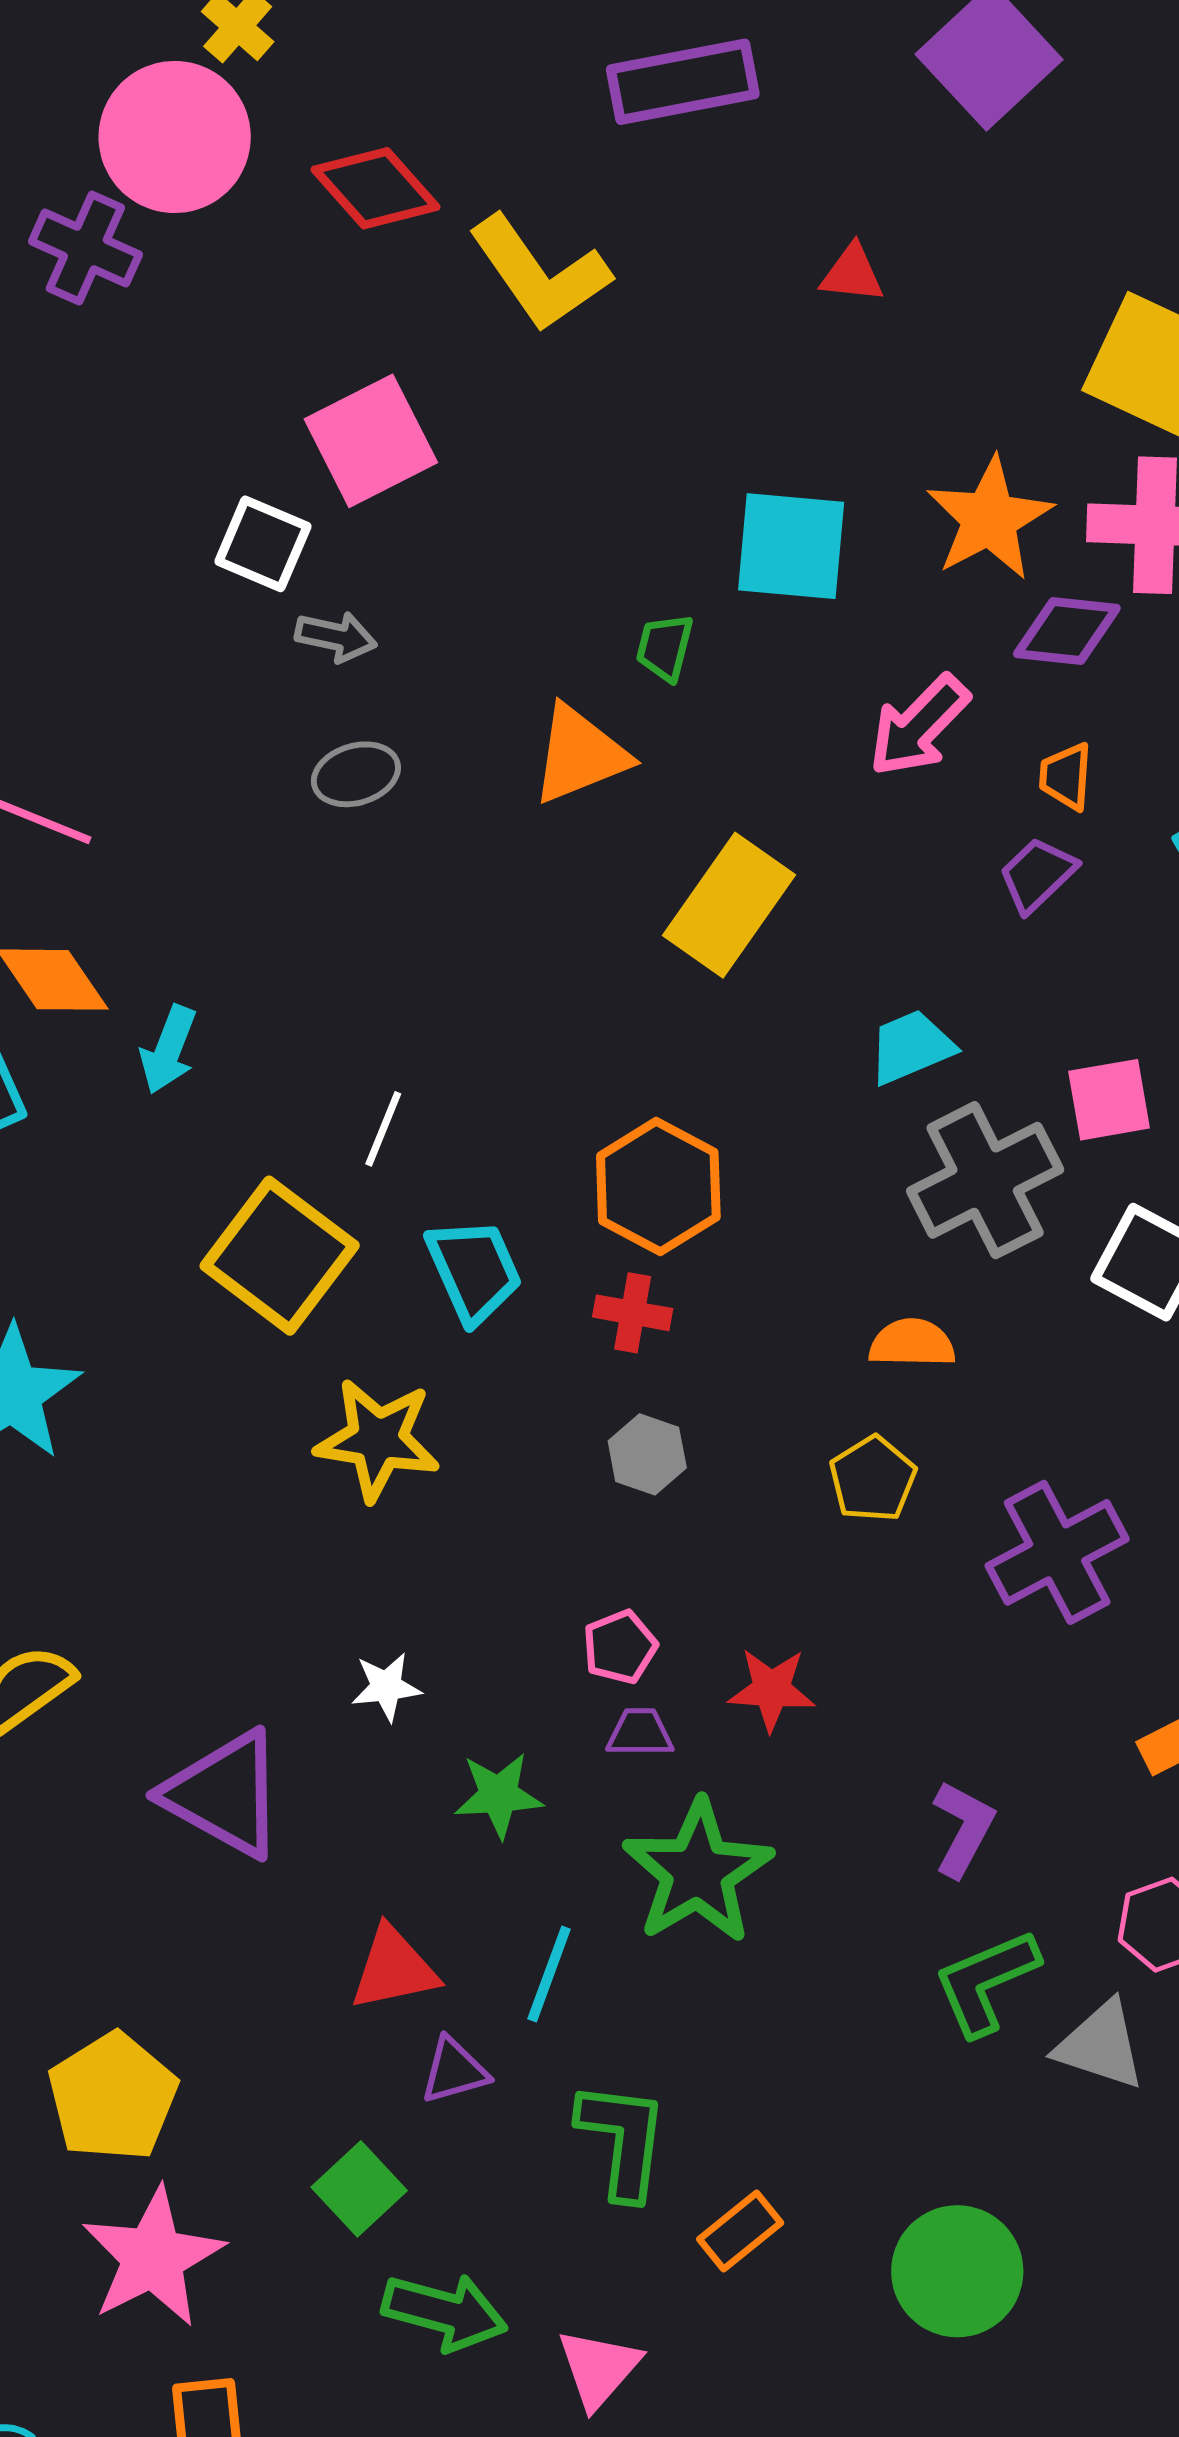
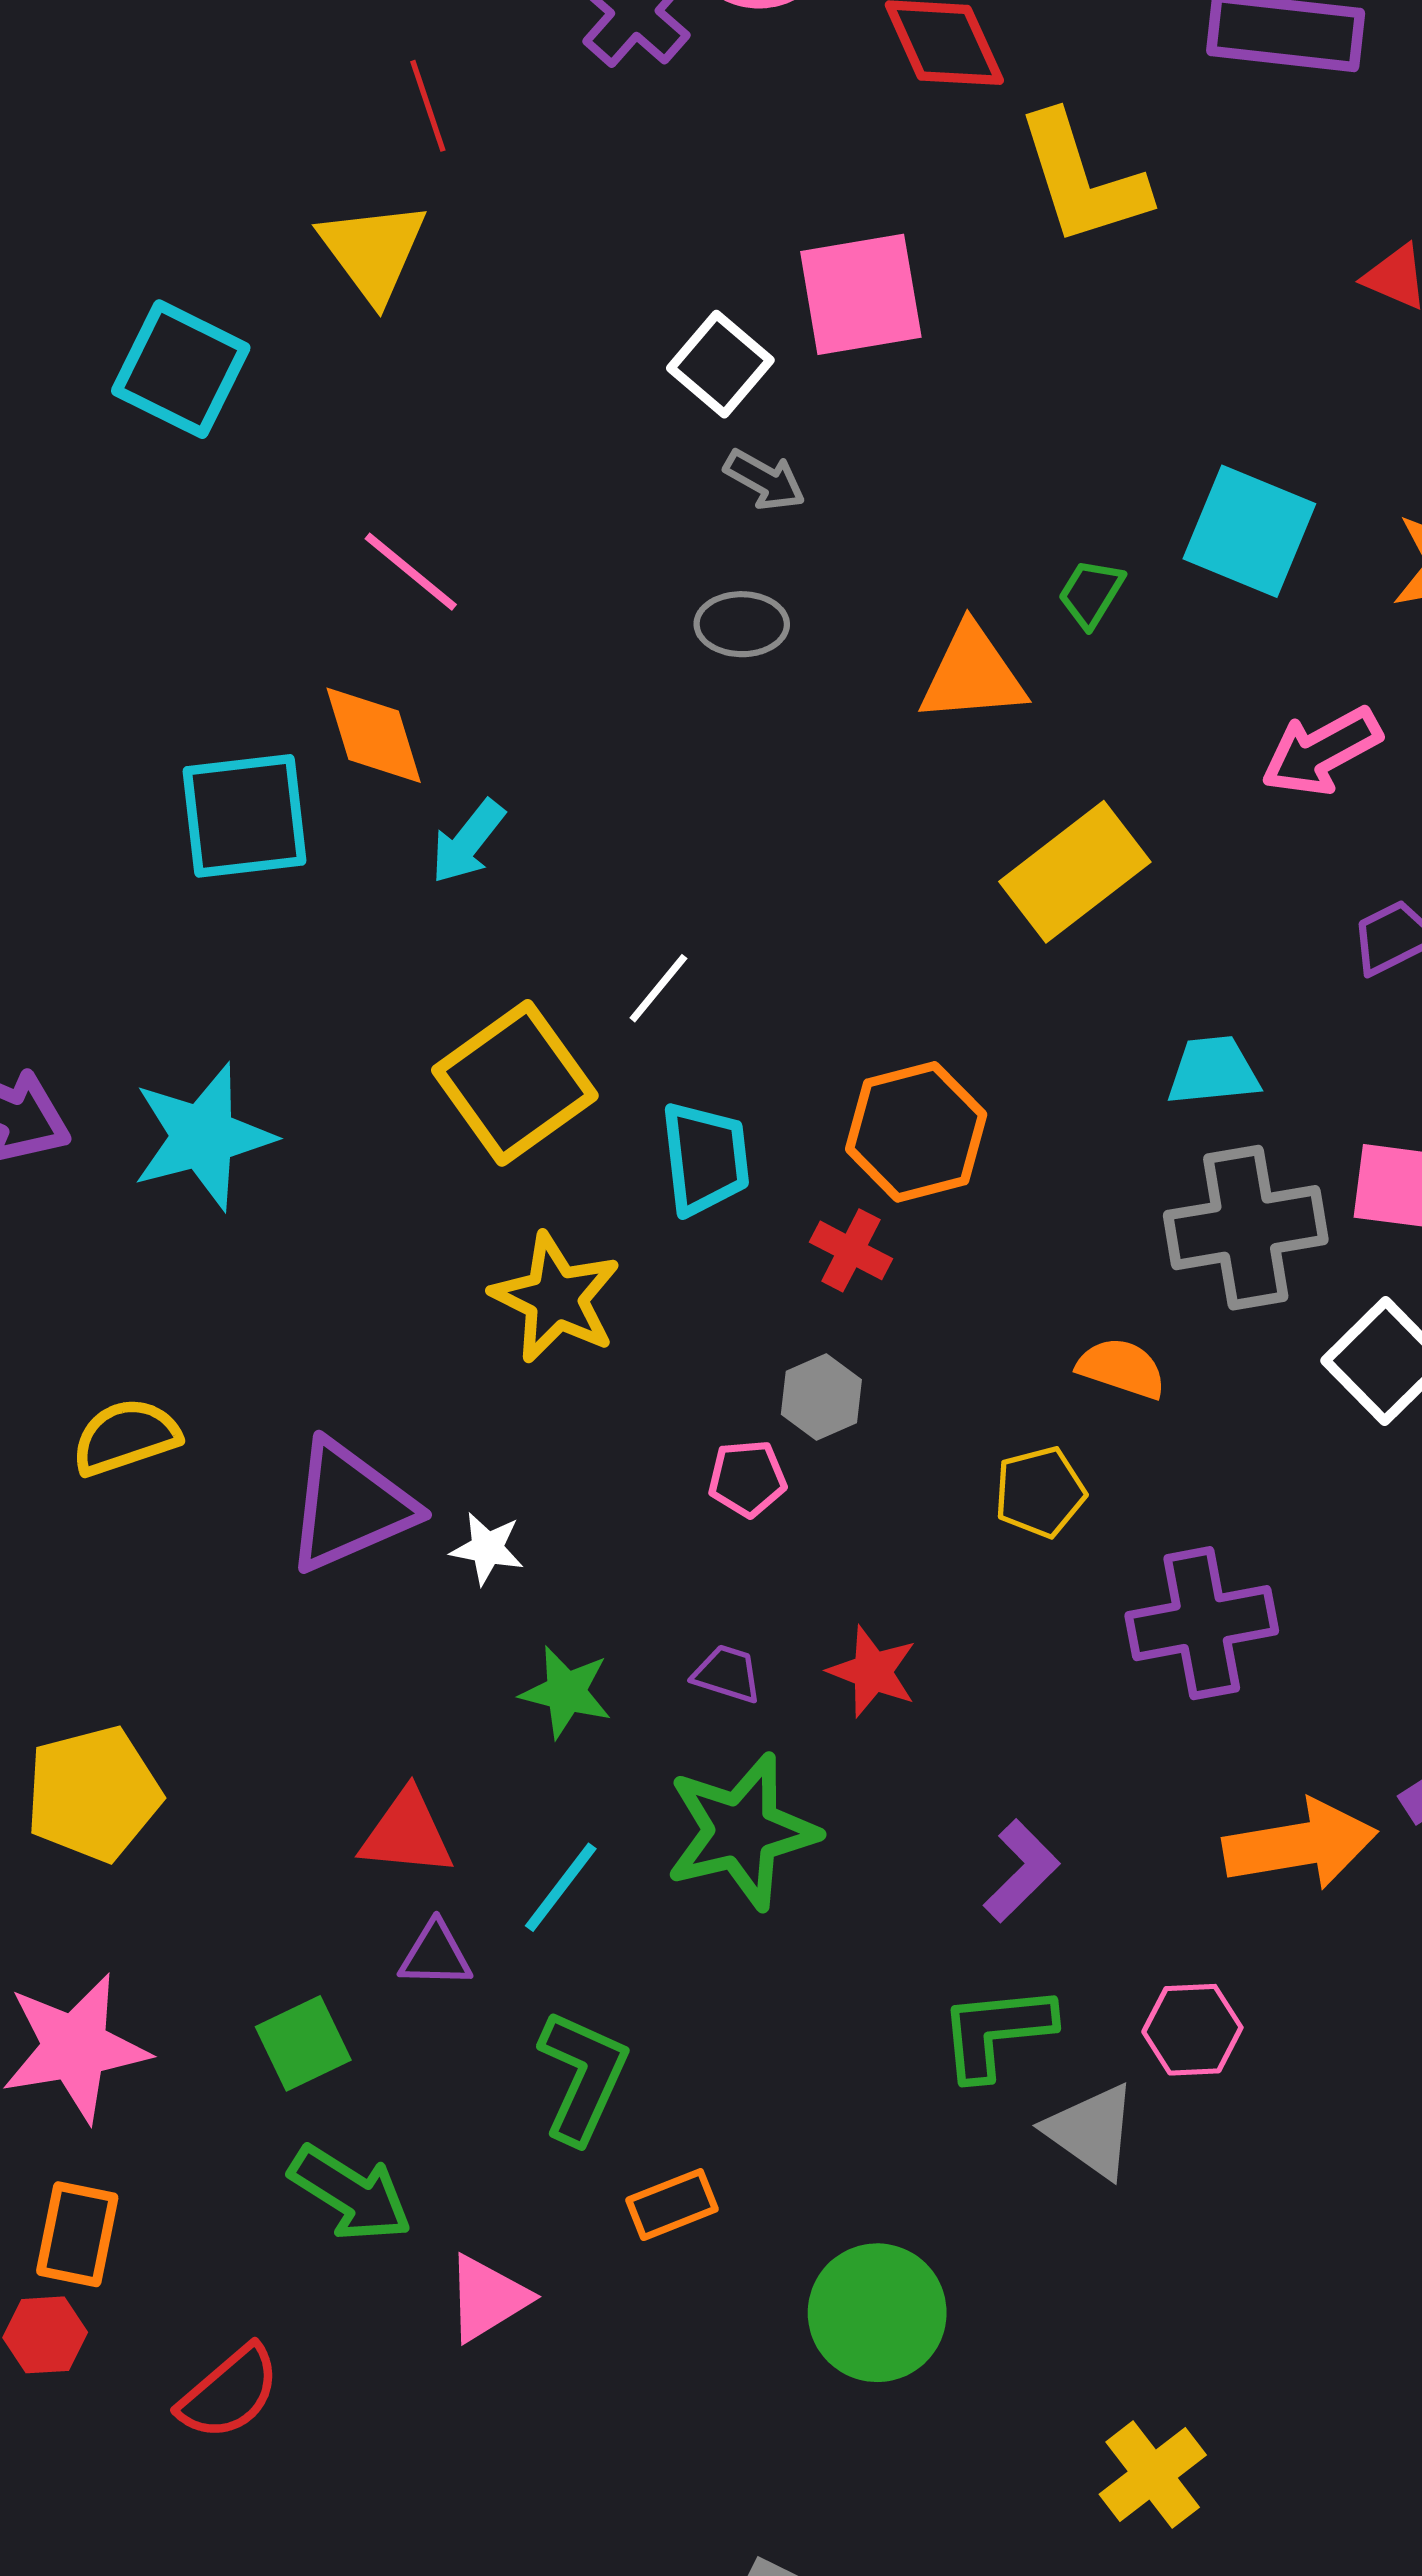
pink pentagon: (620, 1647) -> (747, 1478), moved
purple triangle: (224, 1794) -> (350, 1506), moved, turned 50
yellow pentagon: (113, 2097) -> (93, 1794), moved

